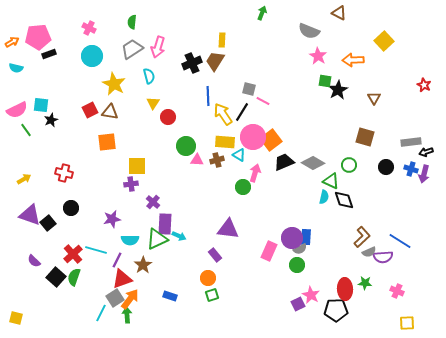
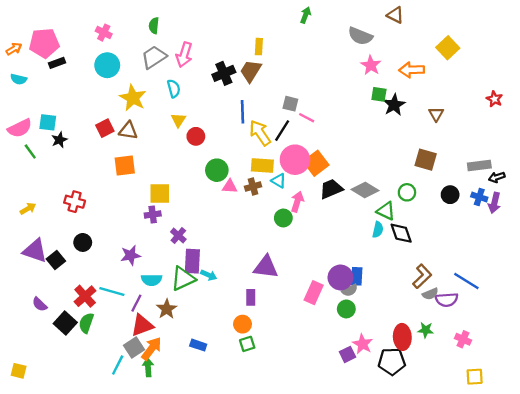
purple rectangle: (215, 255) -> (251, 297), turned 40

